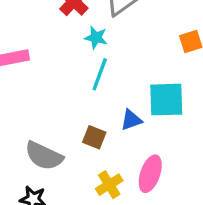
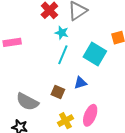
cyan square: (166, 100) -> (95, 54), moved, turned 30

